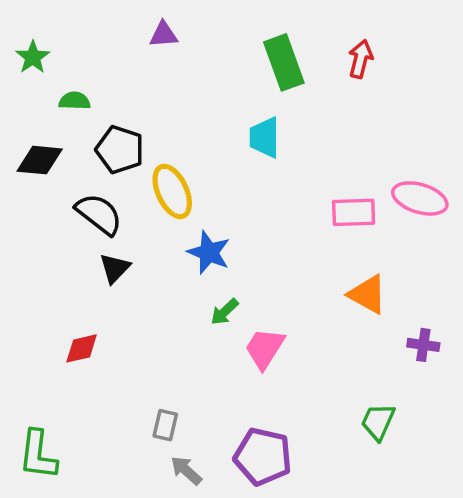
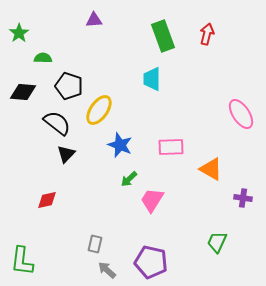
yellow ellipse: (172, 191) -> (99, 110), turned 60
pink ellipse: (420, 198) -> (241, 114), turned 40
pink rectangle: (354, 212) -> (171, 147), moved

